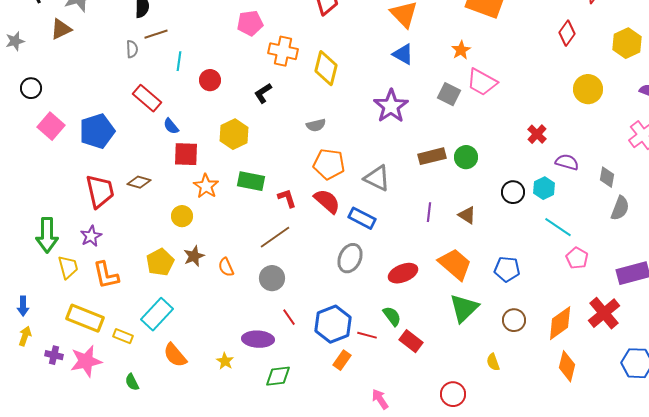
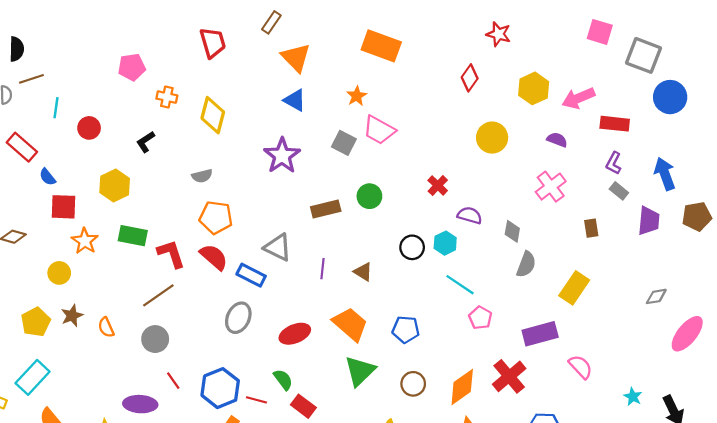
orange cross: (283, 51) -> (167, 97), size x0.7
green circle: (466, 157) -> (369, 196), moved
gray triangle: (377, 178) -> (278, 247), moved
red L-shape: (287, 198) -> (171, 254), size x1.4

